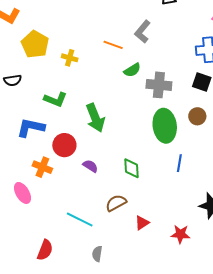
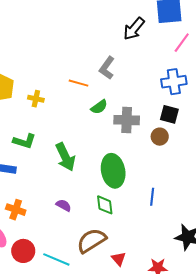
brown circle: (197, 116) -> (160, 137), moved
green ellipse: (165, 126) -> (113, 171), moved
red circle: (64, 145) -> (23, 251), moved
brown semicircle: (116, 203) -> (92, 241), size x1.4
red triangle: (142, 223) -> (119, 259), turned -35

